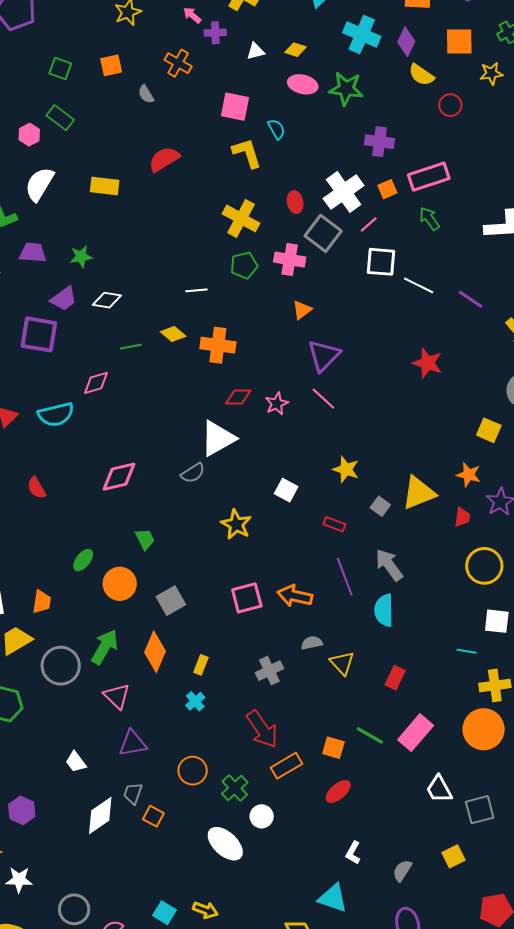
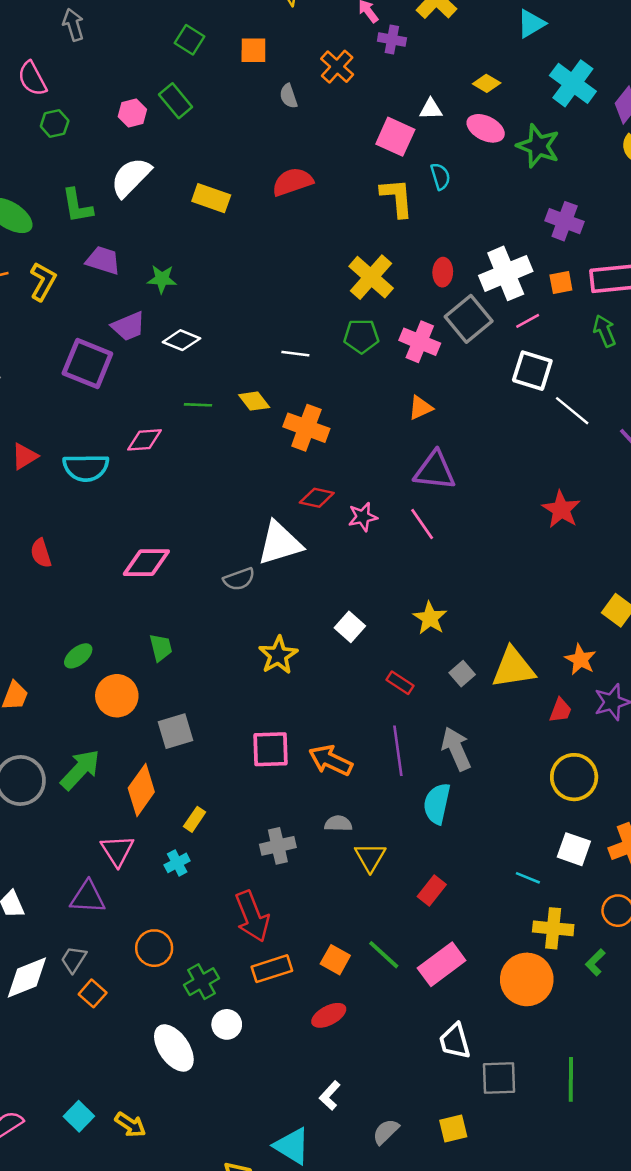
white triangle: (256, 51) -> (431, 109), moved
purple triangle: (324, 356) -> (435, 471), turned 39
pink triangle: (117, 696) -> (117, 851), moved

